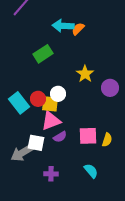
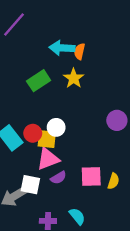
orange semicircle: (78, 29) -> (80, 51), turned -32
yellow star: (85, 74) -> (74, 78), moved
cyan semicircle: (91, 171) -> (77, 216), moved

